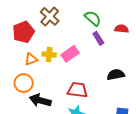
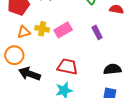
purple rectangle: (98, 38) -> (97, 32), moved
black semicircle: (116, 75) -> (112, 69), moved

